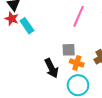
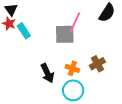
gray square: (69, 50) -> (65, 34), moved, size x1.5

